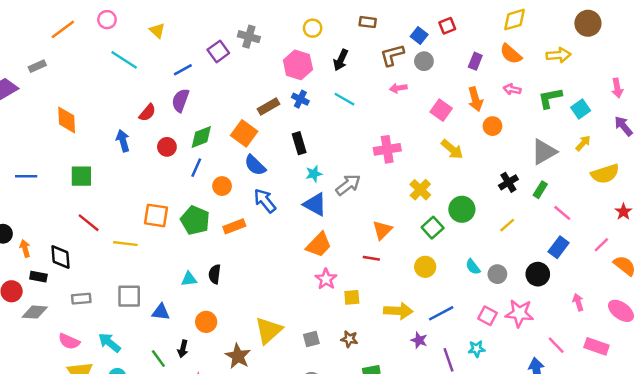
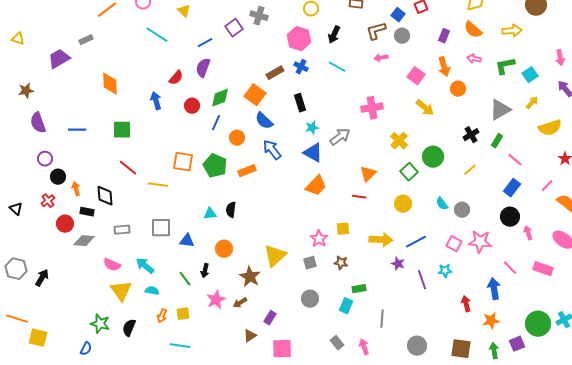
black circle: (538, 274) -> (510, 217), moved
pink star: (326, 279) -> (319, 239), moved

